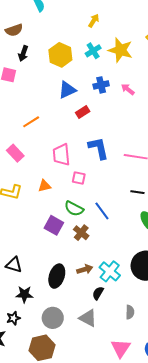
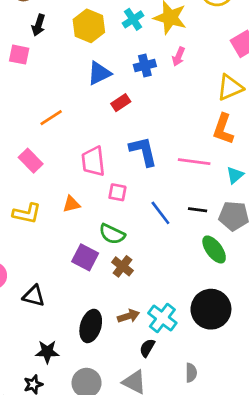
pink arrow: (128, 89) -> (178, 57), moved, turned -104
blue line: (102, 211) -> (160, 213), moved
black triangle: (14, 265) -> (34, 296), moved

